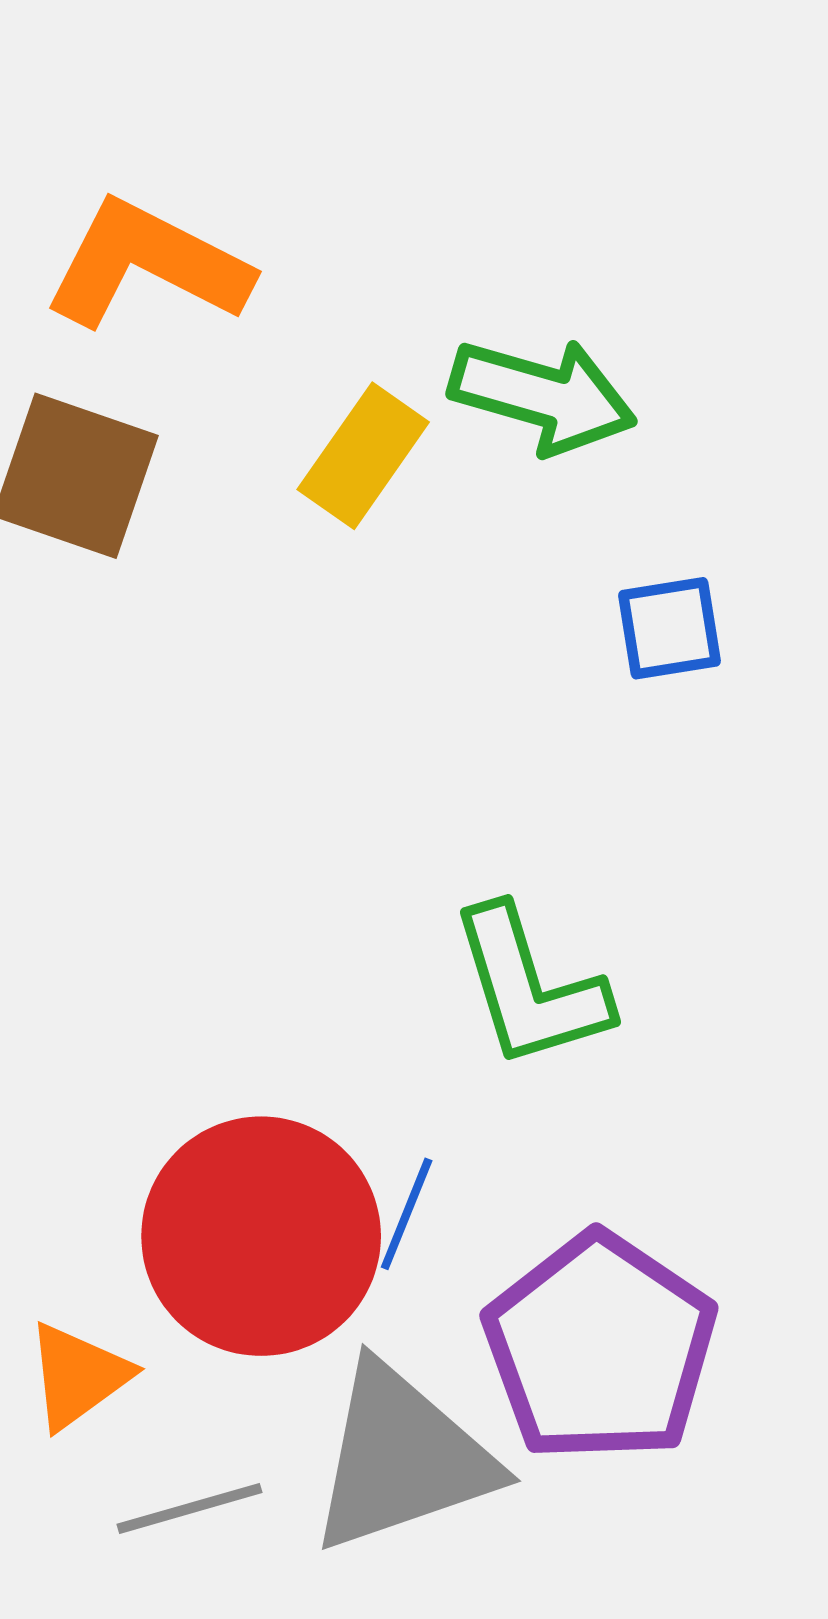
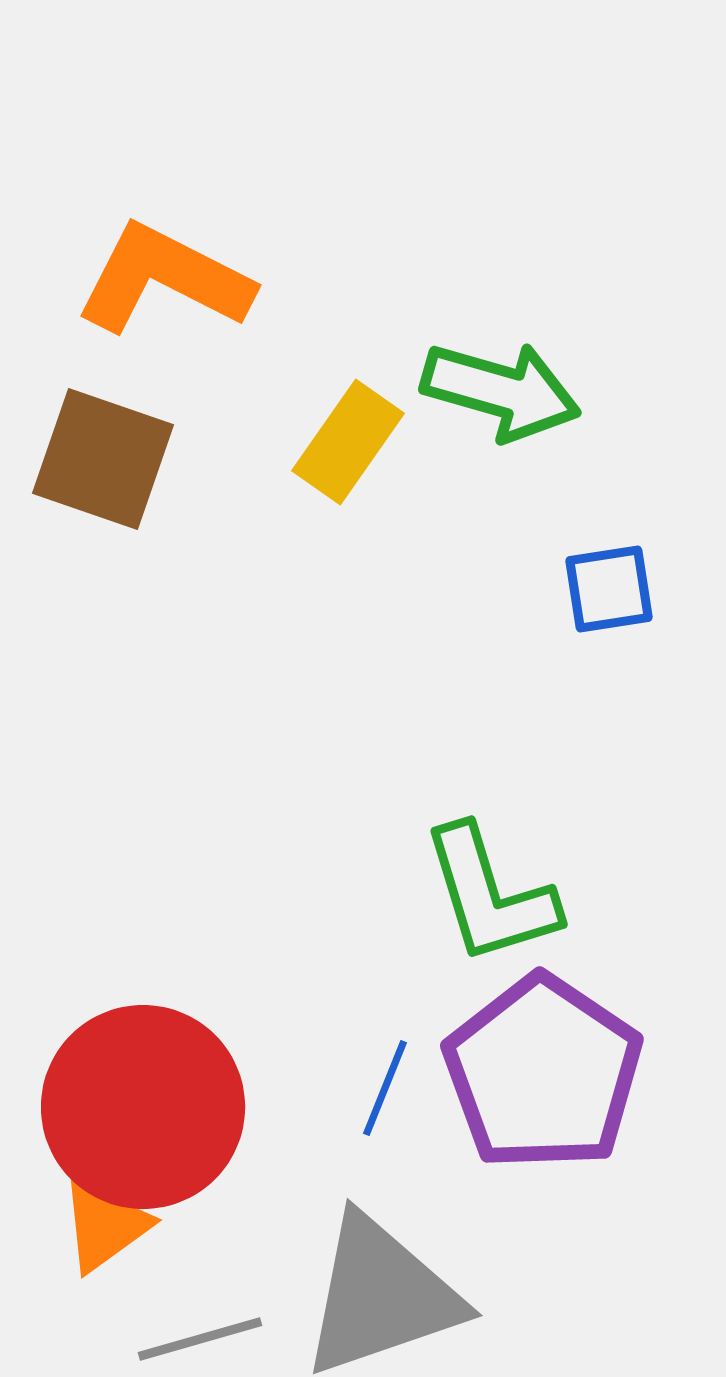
red circle: (261, 1236) -> (143, 1107), moved
purple pentagon: (600, 1348) -> (543, 1073), moved

